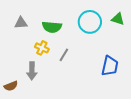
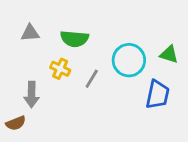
green triangle: (118, 19) -> (169, 54), moved
cyan circle: (90, 22) -> (129, 60), moved
gray arrow: (32, 71) -> (32, 95), moved

